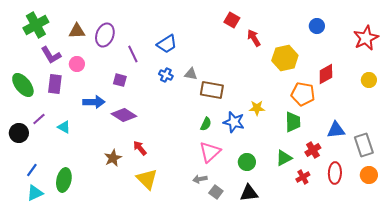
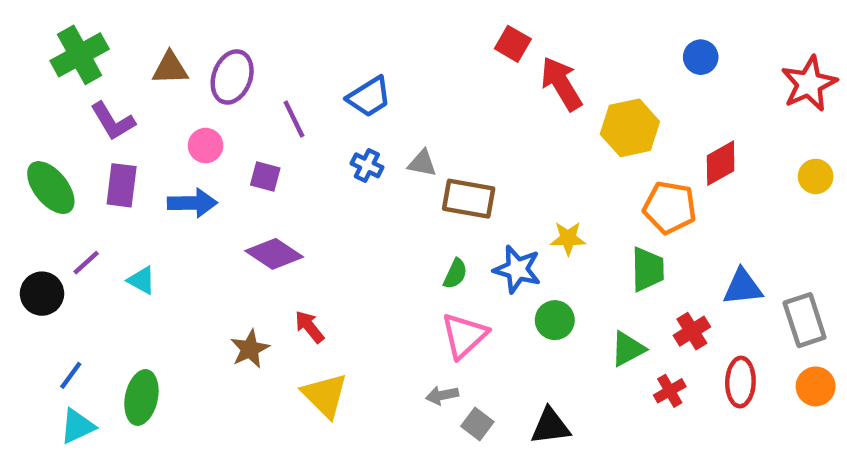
red arrow: (254, 38) -> (561, 84), size x1.4
pink circle: (77, 64) -> (206, 146), moved
blue arrow: (94, 102) -> (192, 203), moved
green circle: (247, 162) -> (555, 320), moved

